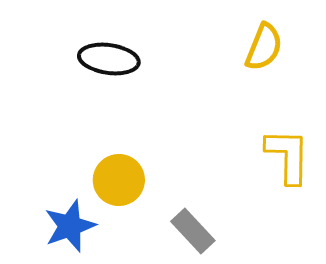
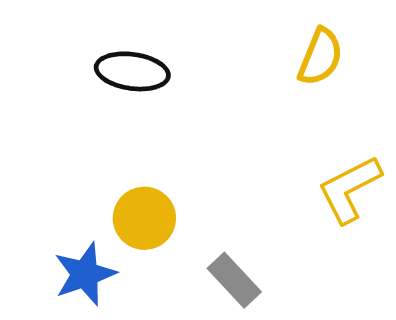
yellow L-shape: (288, 156) -> (349, 189), turned -118

